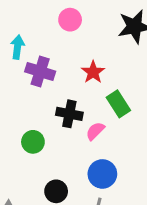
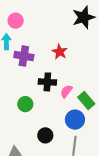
pink circle: (70, 20) -> (16, 21), moved
green rectangle: (118, 104) -> (86, 100), moved

